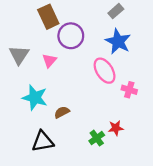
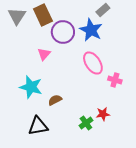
blue star: (118, 41) -> (91, 30), moved
gray triangle: (19, 55) -> (17, 16), moved

